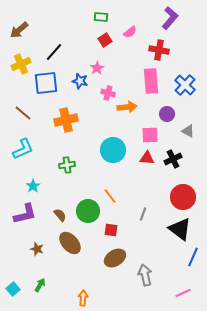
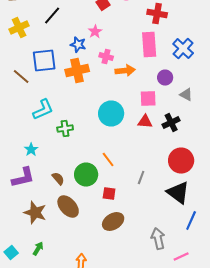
blue square: (46, 83) -> (44, 60), moved
orange cross: (66, 120) -> (77, 70), moved
cyan L-shape: (23, 149) -> (43, 110), moved
brown star: (37, 249) -> (35, 212), size x1.6
gray arrow: (145, 275) -> (158, 238), moved

